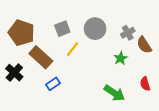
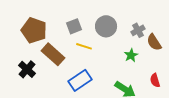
yellow line: (73, 49) -> (84, 46), turned 70
blue rectangle: (53, 84) -> (80, 80), moved, size x1.6

